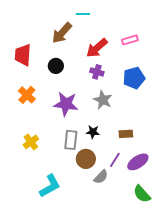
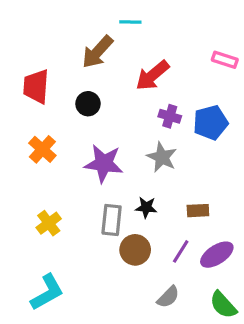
pink rectangle: (130, 40) -> (225, 60), moved, turned 35
purple cross: (97, 72) -> (170, 116), moved
gray semicircle: (101, 177) -> (168, 297), moved
cyan L-shape: (50, 186) -> (47, 292), moved

